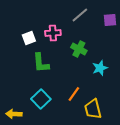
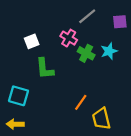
pink cross: (53, 33) -> (69, 38), moved, turned 35
cyan star: (100, 68) -> (109, 51), moved
cyan square: (41, 99) -> (19, 96), moved, turned -30

